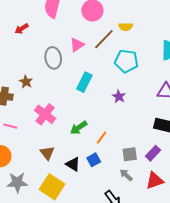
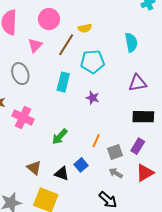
pink triangle: (77, 45) -> (35, 45), moved
cyan rectangle: (84, 82) -> (63, 82), moved
pink cross: (45, 114) -> (23, 118), moved
orange line: (102, 138) -> (96, 141), moved

